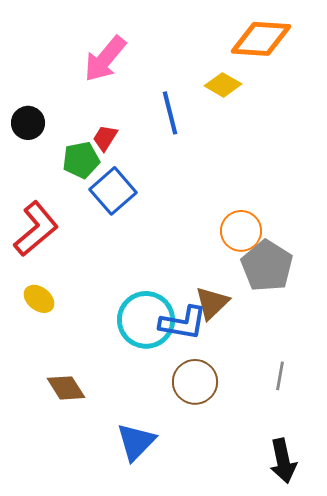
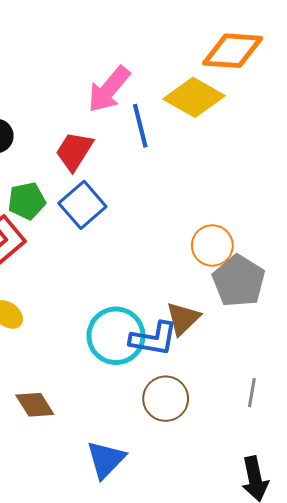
pink arrow: (105, 59) -> (109, 89), moved
yellow diamond: (223, 85) -> (194, 97), size x1.6
red trapezoid: (105, 138) -> (74, 151), size x1.5
green pentagon: (81, 160) -> (27, 201), moved

